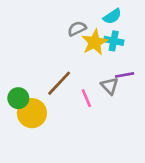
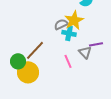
gray semicircle: (77, 29) -> (61, 24), moved
cyan cross: (114, 41) -> (69, 33), moved
brown line: (59, 83) -> (35, 50), moved

